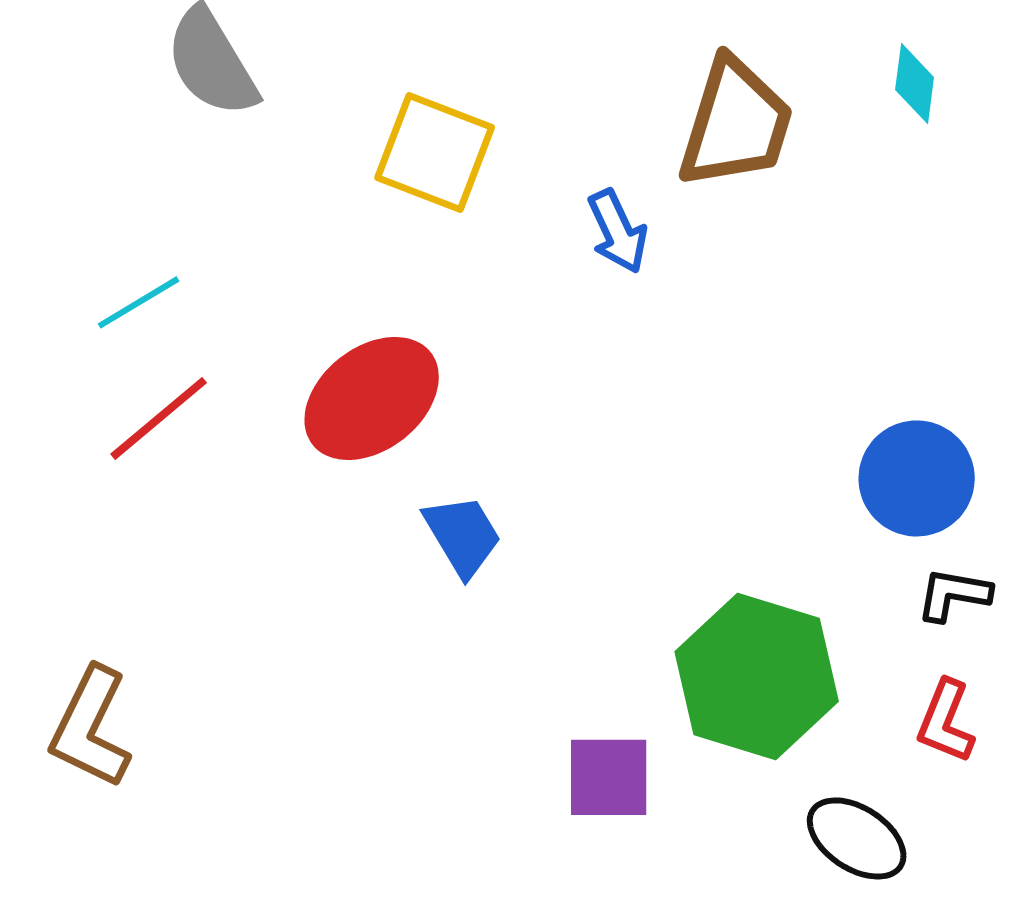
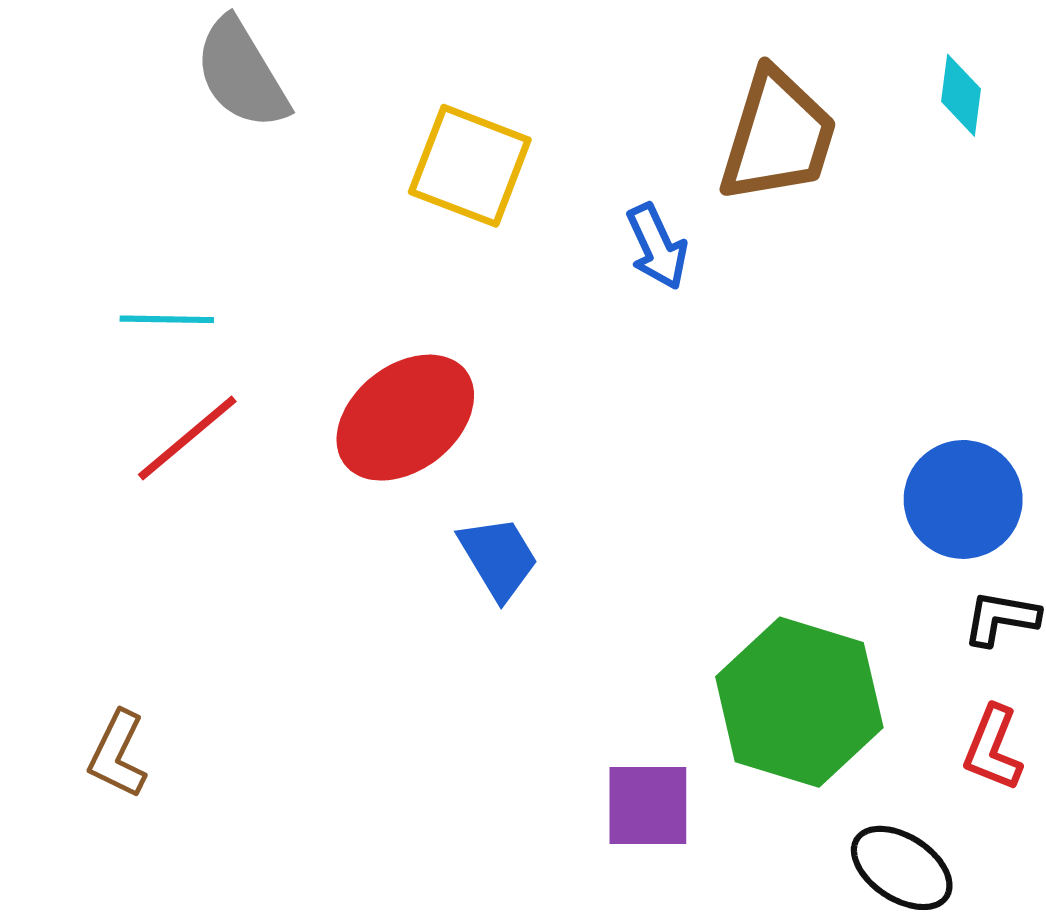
cyan line: (139, 302) -> (167, 319), turned 32
brown L-shape: (91, 727) -> (118, 754), size x0.7

